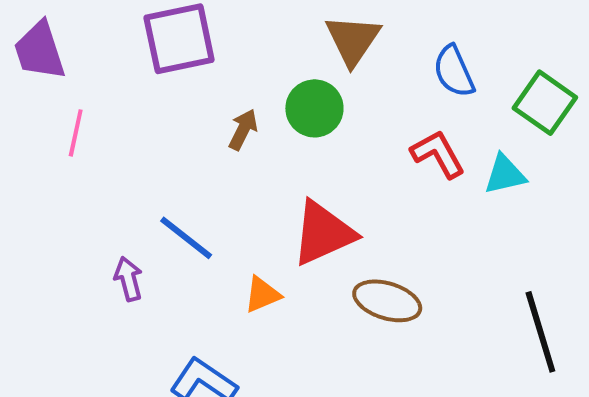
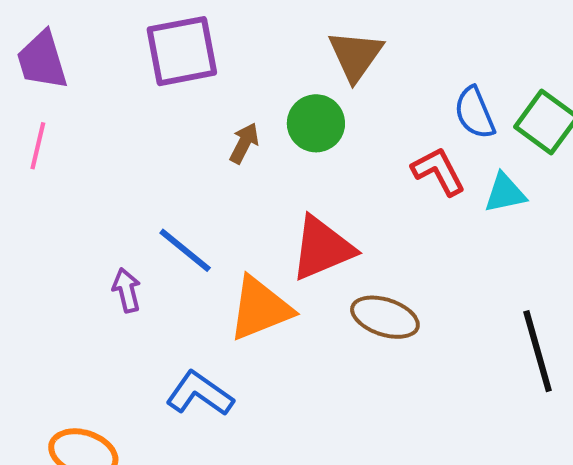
blue semicircle: (454, 71) -> (475, 113), moved
pink line: (76, 133) -> (38, 146), moved
orange triangle: (262, 295) -> (260, 308), size x1.8

